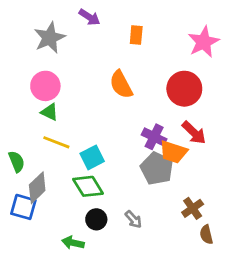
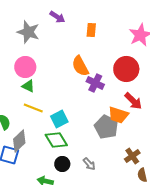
gray star: (50, 38) -> (28, 32), turned -30
purple cross: (154, 137) -> (95, 83), moved

